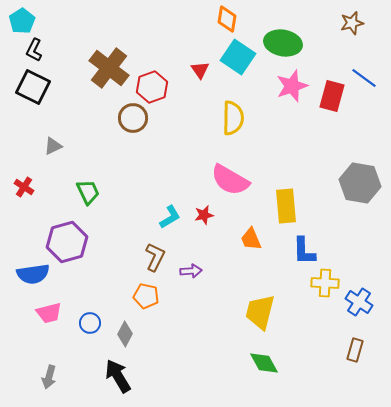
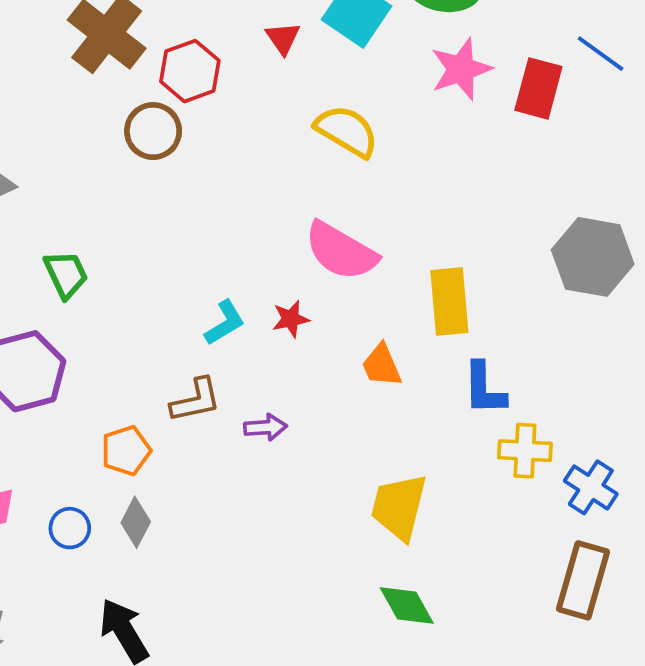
yellow semicircle: (233, 118) -> (347, 131), turned -60
brown L-shape: (155, 257) -> (196, 400), turned 52
orange pentagon: (146, 296) -> (126, 451), moved, turned -30
gray diamond: (125, 334) -> (136, 522), moved
brown rectangle: (355, 350) -> (583, 580), size x1.6

